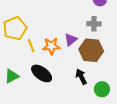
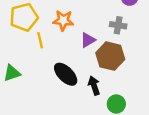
orange star: (51, 46) -> (63, 20), moved
black ellipse: (42, 73) -> (66, 74), moved

